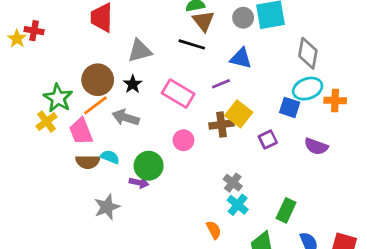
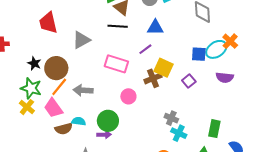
black star: (133, 84) -> (34, 63), moved
cyan ellipse: (308, 89) -> (216, 49), moved
orange cross: (335, 101) -> (230, 41), turned -35

